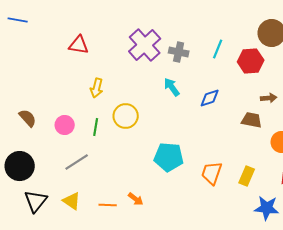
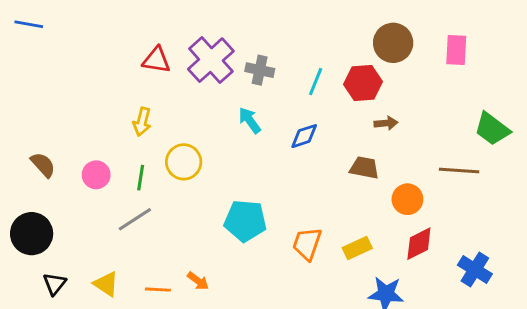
red triangle: (79, 45) -> (156, 60), moved
cyan line: (218, 49) -> (316, 82), moved
brown arrow: (269, 98) -> (386, 123), moved
gray line: (77, 162) -> (135, 219), moved
yellow rectangle: (247, 176) -> (357, 248), turned 42
black triangle: (36, 201) -> (55, 284), size x0.7

